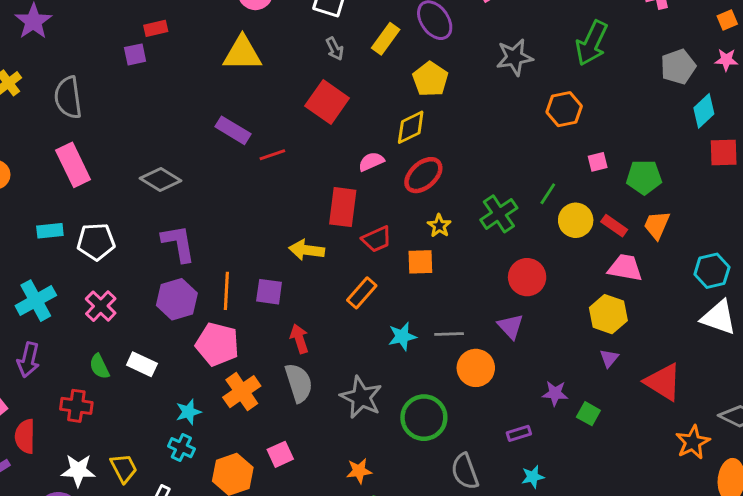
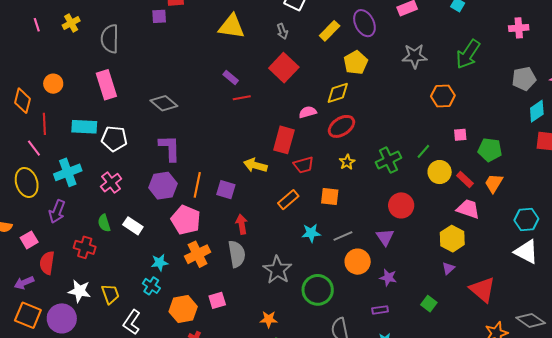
gray arrow: (335, 49) -> (282, 31), moved
purple rectangle: (233, 130) -> (231, 78), moved, size x0.7
cyan rectangle: (50, 231) -> (84, 127), size x1.4
orange square: (420, 262) -> (330, 197), moved
gray line: (449, 334) -> (343, 236), turned -30
purple star: (555, 393) -> (388, 278), moved

